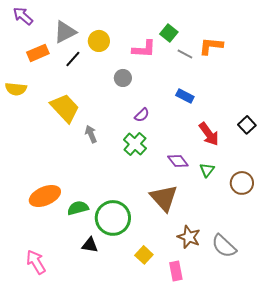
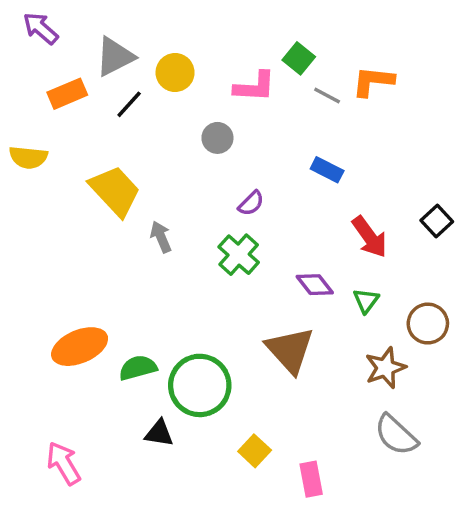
brown star: (189, 237) -> (385, 368), moved, turned 30

